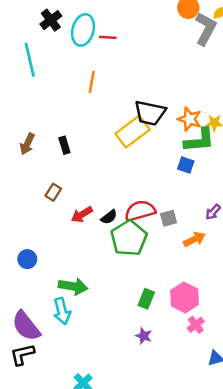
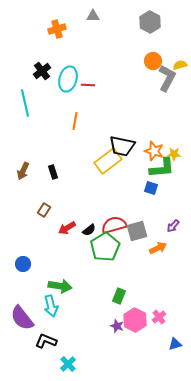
gray square: (168, 218) -> (137, 231), size x1.5
pink hexagon: (185, 298) -> (135, 320), moved
black L-shape: (22, 354) -> (46, 341), moved, turned 35

